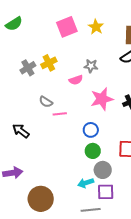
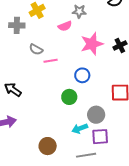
gray cross: (28, 68) -> (17, 25), moved, turned 35
black arrow: (21, 131) -> (13, 90), moved
green circle: (93, 151) -> (69, 97), moved
brown circle: (41, 199) -> (48, 146), moved, size x0.7

